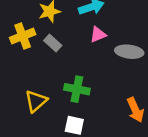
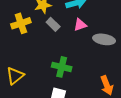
gray rectangle: (53, 43) -> (53, 24), moved
yellow triangle: (36, 101) -> (15, 76), moved

